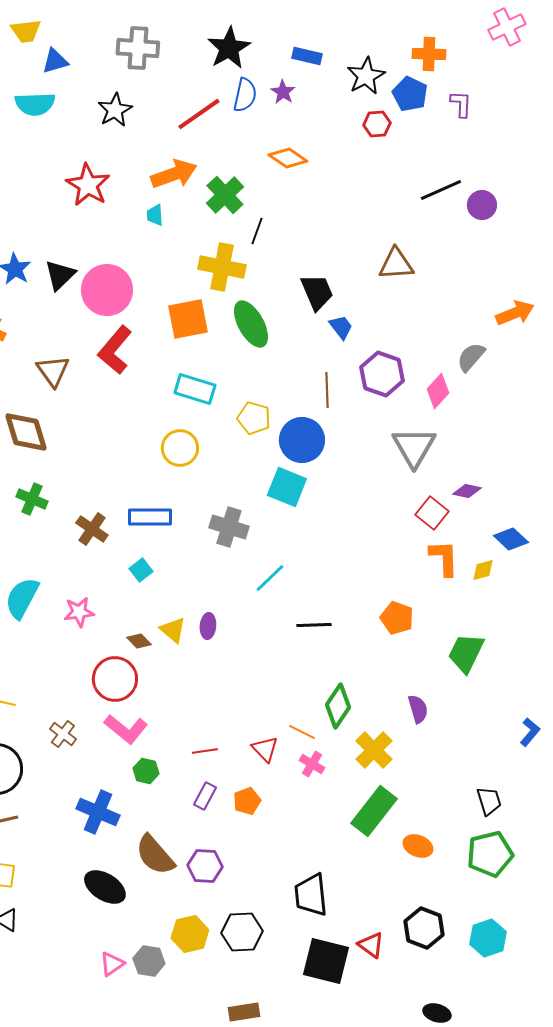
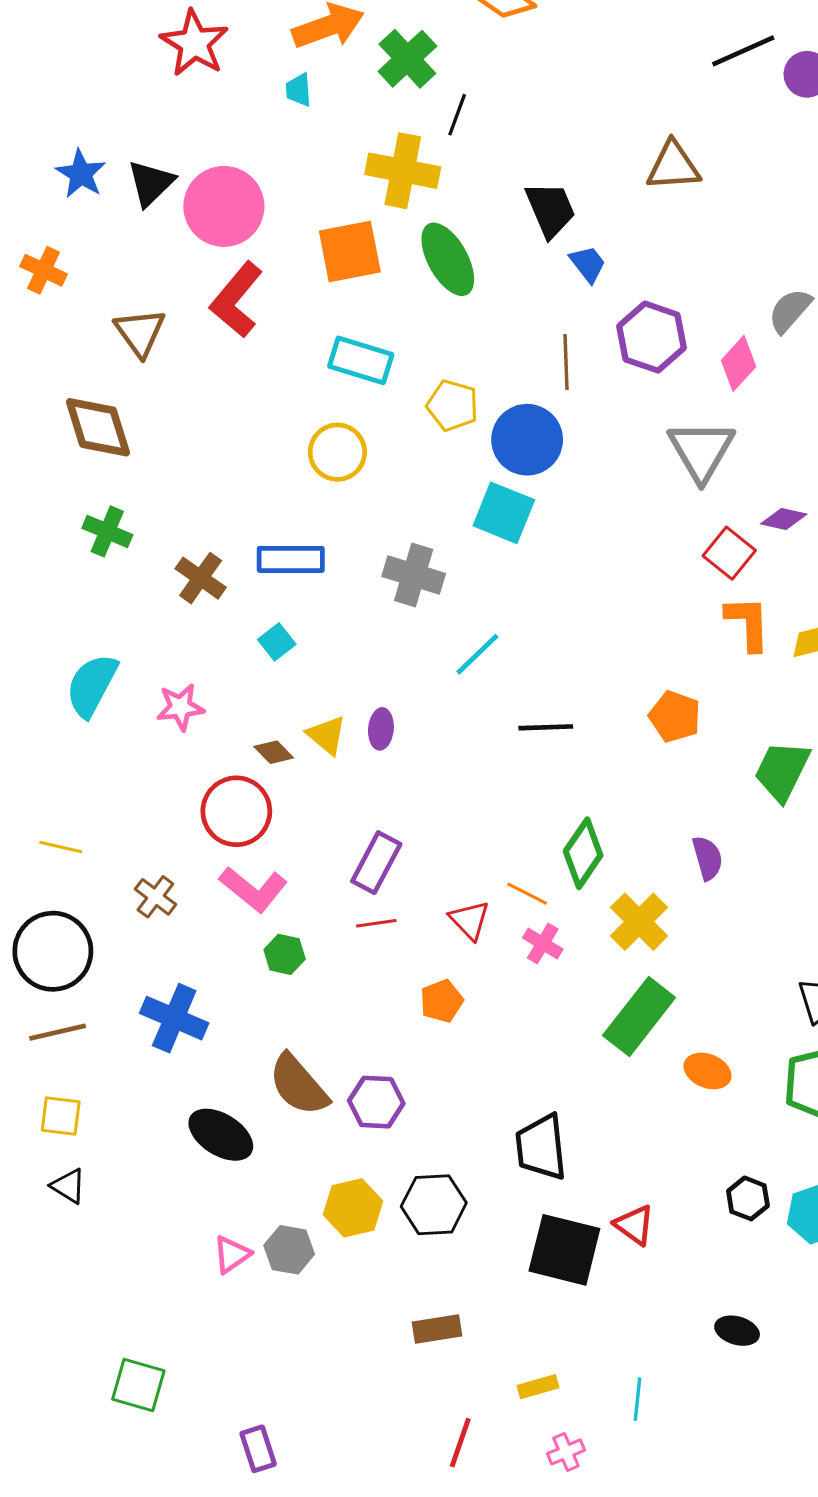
purple rectangle: (205, 796) -> (376, 863), moved, size x1.4
blue cross: (98, 812) -> (174, 1018), moved
black hexagon: (424, 928) -> (748, 1198), moved, size x0.7

